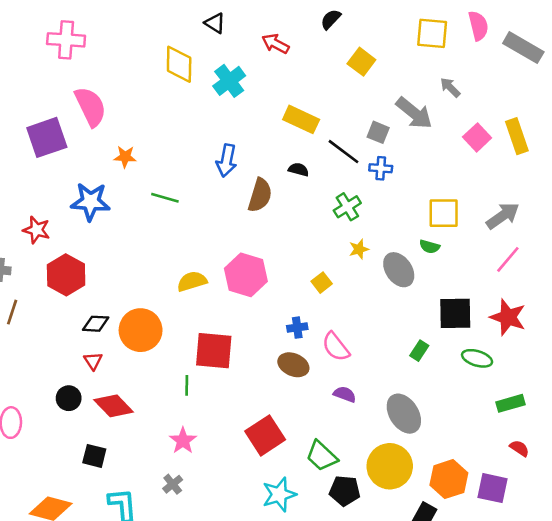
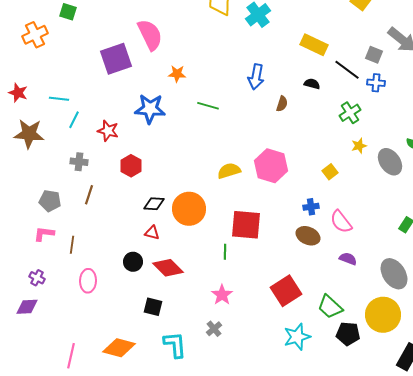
brown semicircle: (260, 195) -> (282, 104), size x0.6
red hexagon: (66, 275) -> (131, 166), size x0.7
red triangle: (93, 361) -> (152, 233), turned -42

